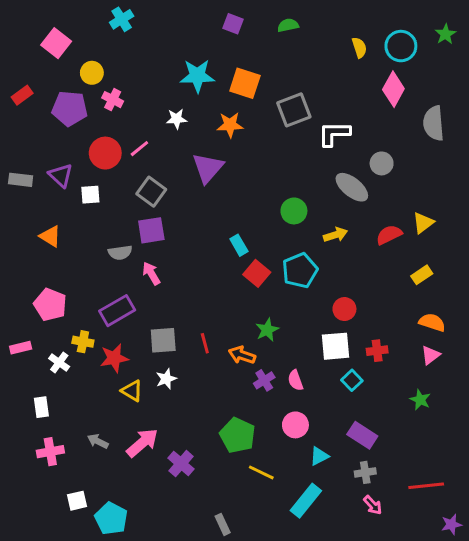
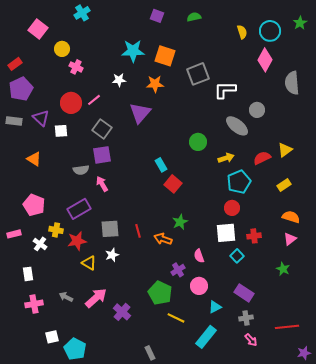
purple pentagon: (70, 108) -> (21, 89), moved, turned -30
cyan pentagon: (300, 270) -> (239, 182), moved
purple cross: (264, 380) -> (178, 270), moved

